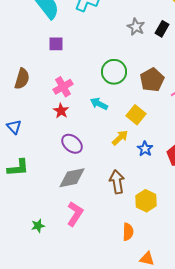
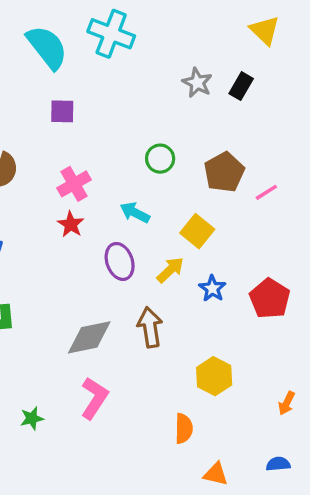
green circle: (114, 72) -> (160, 159), size x0.7
purple ellipse: (72, 144) -> (120, 261), moved, turned 30
brown arrow: (117, 182) -> (150, 327), moved

